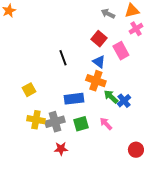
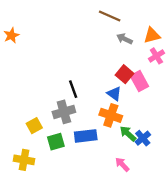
red square: (99, 39) -> (124, 74), moved
yellow cross: (36, 120) -> (24, 160), moved
gray cross: (55, 122) -> (64, 112), moved
green square: (81, 124) -> (56, 142), moved

